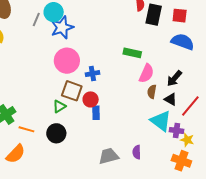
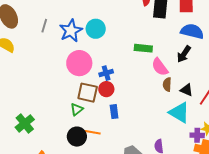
cyan circle: (54, 12) -> (96, 29), moved
pink semicircle: (146, 73) -> (160, 67), turned 126
black arrow: (174, 78) -> (184, 54), moved
red circle: (91, 99) -> (106, 89), moved
orange line: (26, 129) -> (93, 132), moved
purple cross: (177, 131) -> (197, 135), moved

